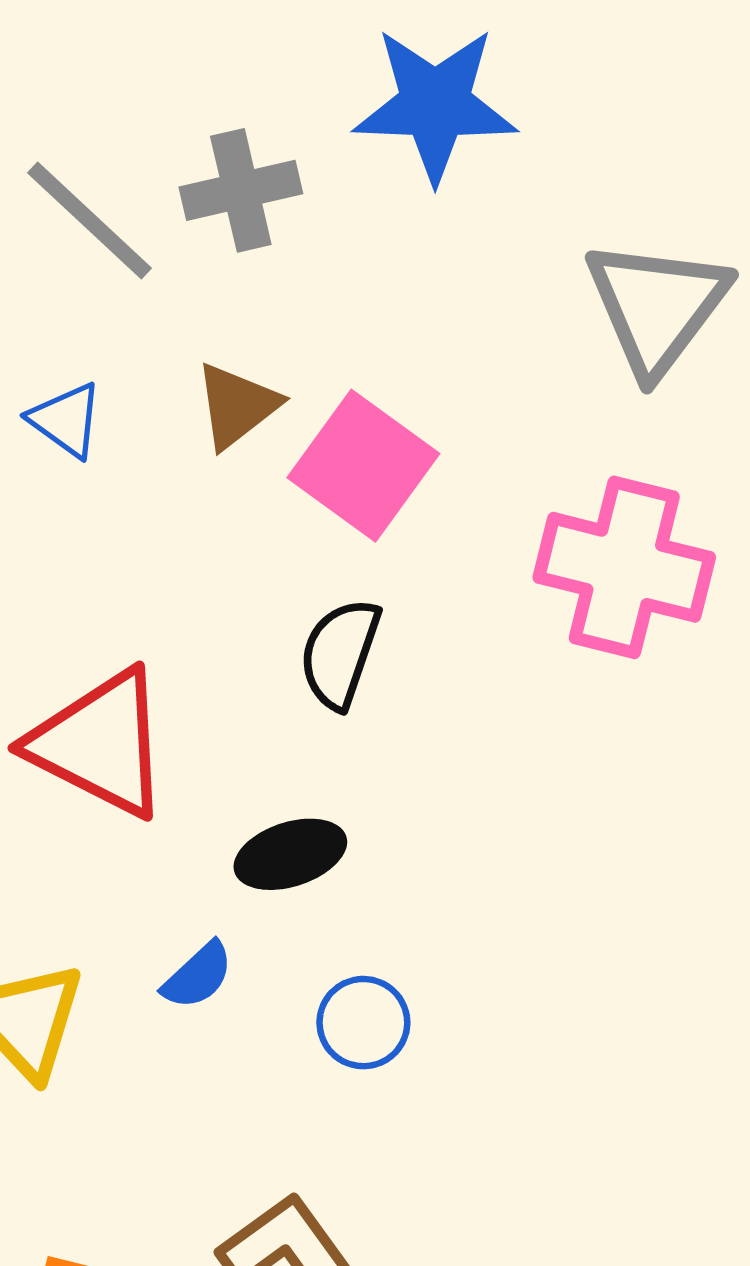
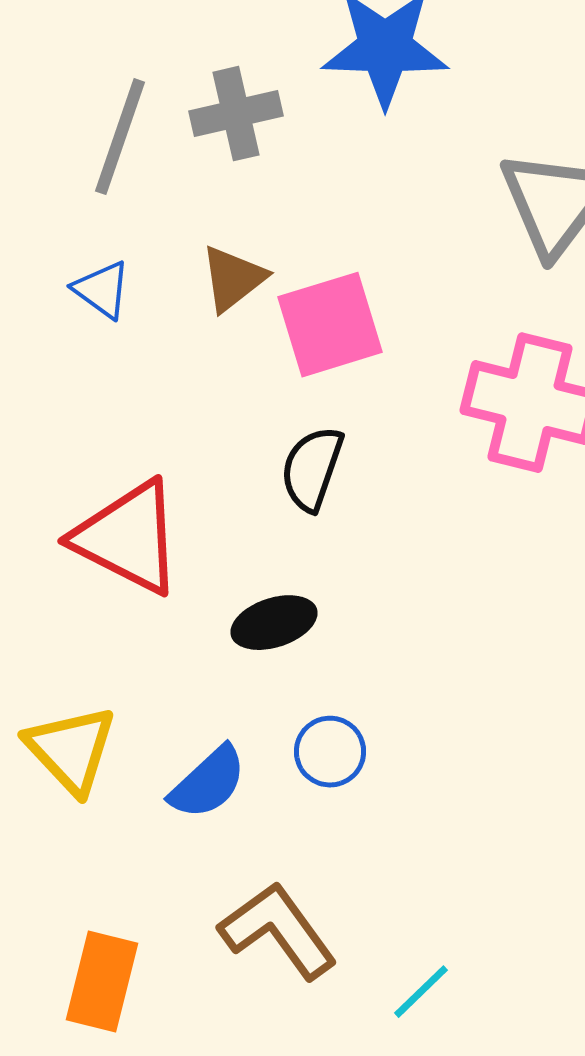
gray line: (89, 220) -> (120, 137), turned 66
pink square: (363, 466) -> (330, 325), turned 37
blue semicircle: (198, 976) -> (208, 783), moved, size x1.4

